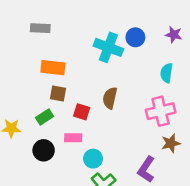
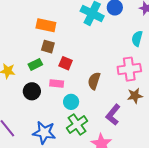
brown semicircle: (110, 98) -> (94, 81), moved

